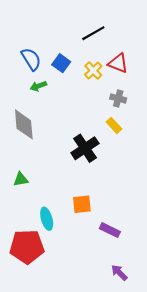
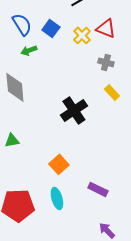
yellow rectangle: (114, 125) -> (112, 92), moved
orange square: (82, 204) -> (59, 164), moved, turned -36
cyan ellipse: (47, 219) -> (57, 198), moved

